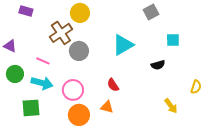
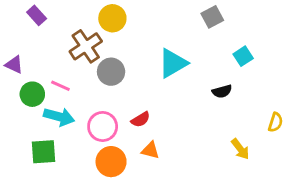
purple rectangle: (26, 11) -> (37, 15), turned 32
cyan square: (173, 40) -> (243, 56), turned -32
green circle: (15, 74) -> (32, 94), moved
red semicircle: (113, 85) -> (141, 119), moved, turned -88

